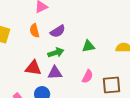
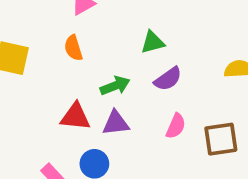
purple semicircle: (58, 31) -> (168, 79), moved
green triangle: (88, 46) -> (153, 42), moved

